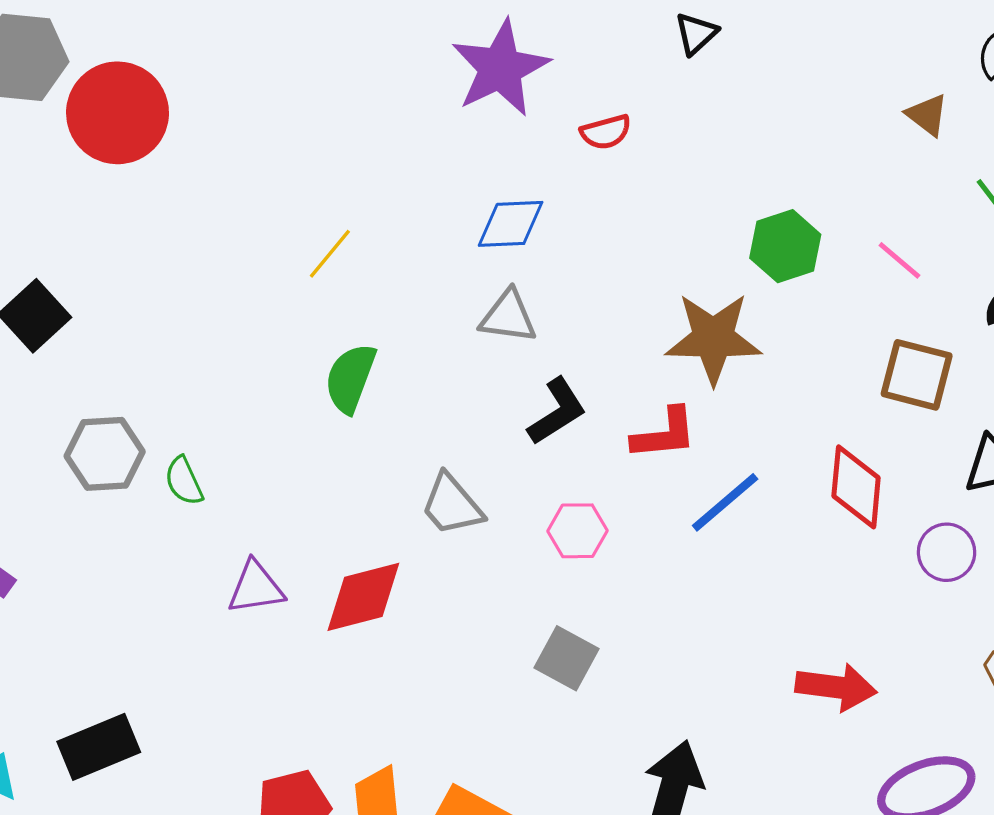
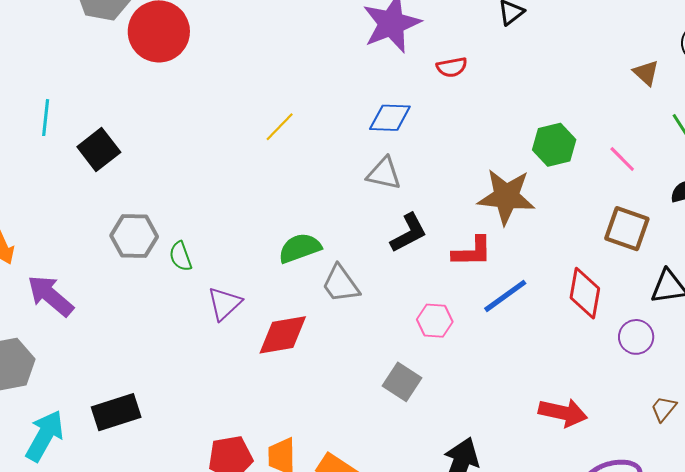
green semicircle: (350, 378) -> (300, 248), moved, turned 45
pink hexagon: (577, 531) -> (435, 321), moved
purple triangle: (256, 588) -> (224, 304), moved, turned -39

